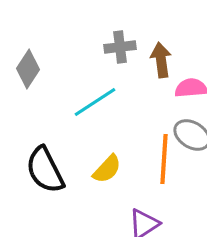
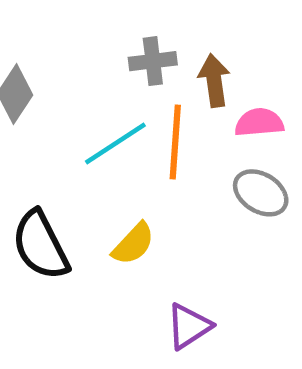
orange line: (164, 159) -> (175, 142), moved

